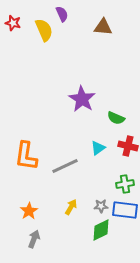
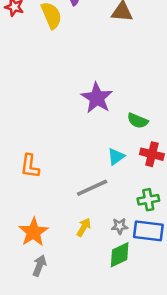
orange L-shape: (26, 156) -> (30, 166), size x0.7
gray line: (65, 166) -> (92, 188), moved
orange star: (29, 211) -> (33, 232), size x1.4

